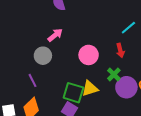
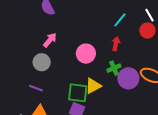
red arrow: (120, 50) -> (116, 44), turned -144
green cross: (114, 74) -> (114, 68), turned 32
purple line: (33, 80) -> (36, 88), turned -32

